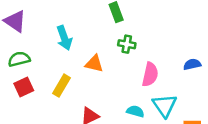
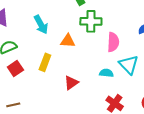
green cross: (127, 44) -> (91, 21), size x1.5

